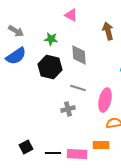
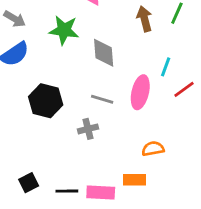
green star: (51, 39) -> (64, 30), size x1.5
black hexagon: (50, 67) -> (46, 101), moved
pink ellipse: (105, 100) -> (140, 92), moved

